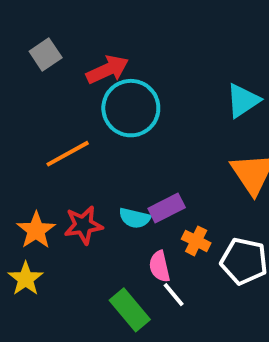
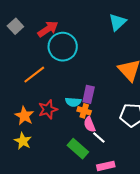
cyan triangle: (243, 100) -> (117, 22), moved
purple rectangle: (167, 208) -> (89, 94), turned -42
orange cross: (196, 241) -> (84, 111), moved

